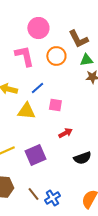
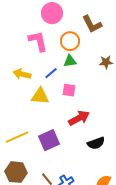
green triangle: (86, 60) -> (70, 61), moved
red arrow: (65, 133) -> (79, 118), size x1.5

